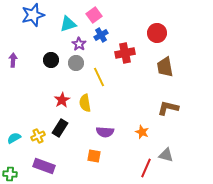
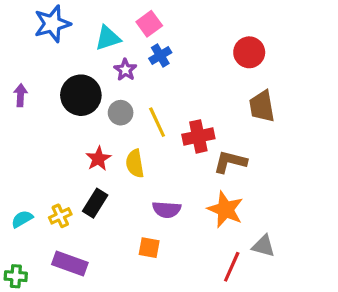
red cross: (125, 53) -> (198, 136), moved
black circle: (51, 60) -> (81, 95), size x1.6
gray circle: (76, 63) -> (121, 113), moved
brown L-shape: (168, 108) -> (230, 162), moved
orange star: (142, 132) -> (225, 210), size x1.6

